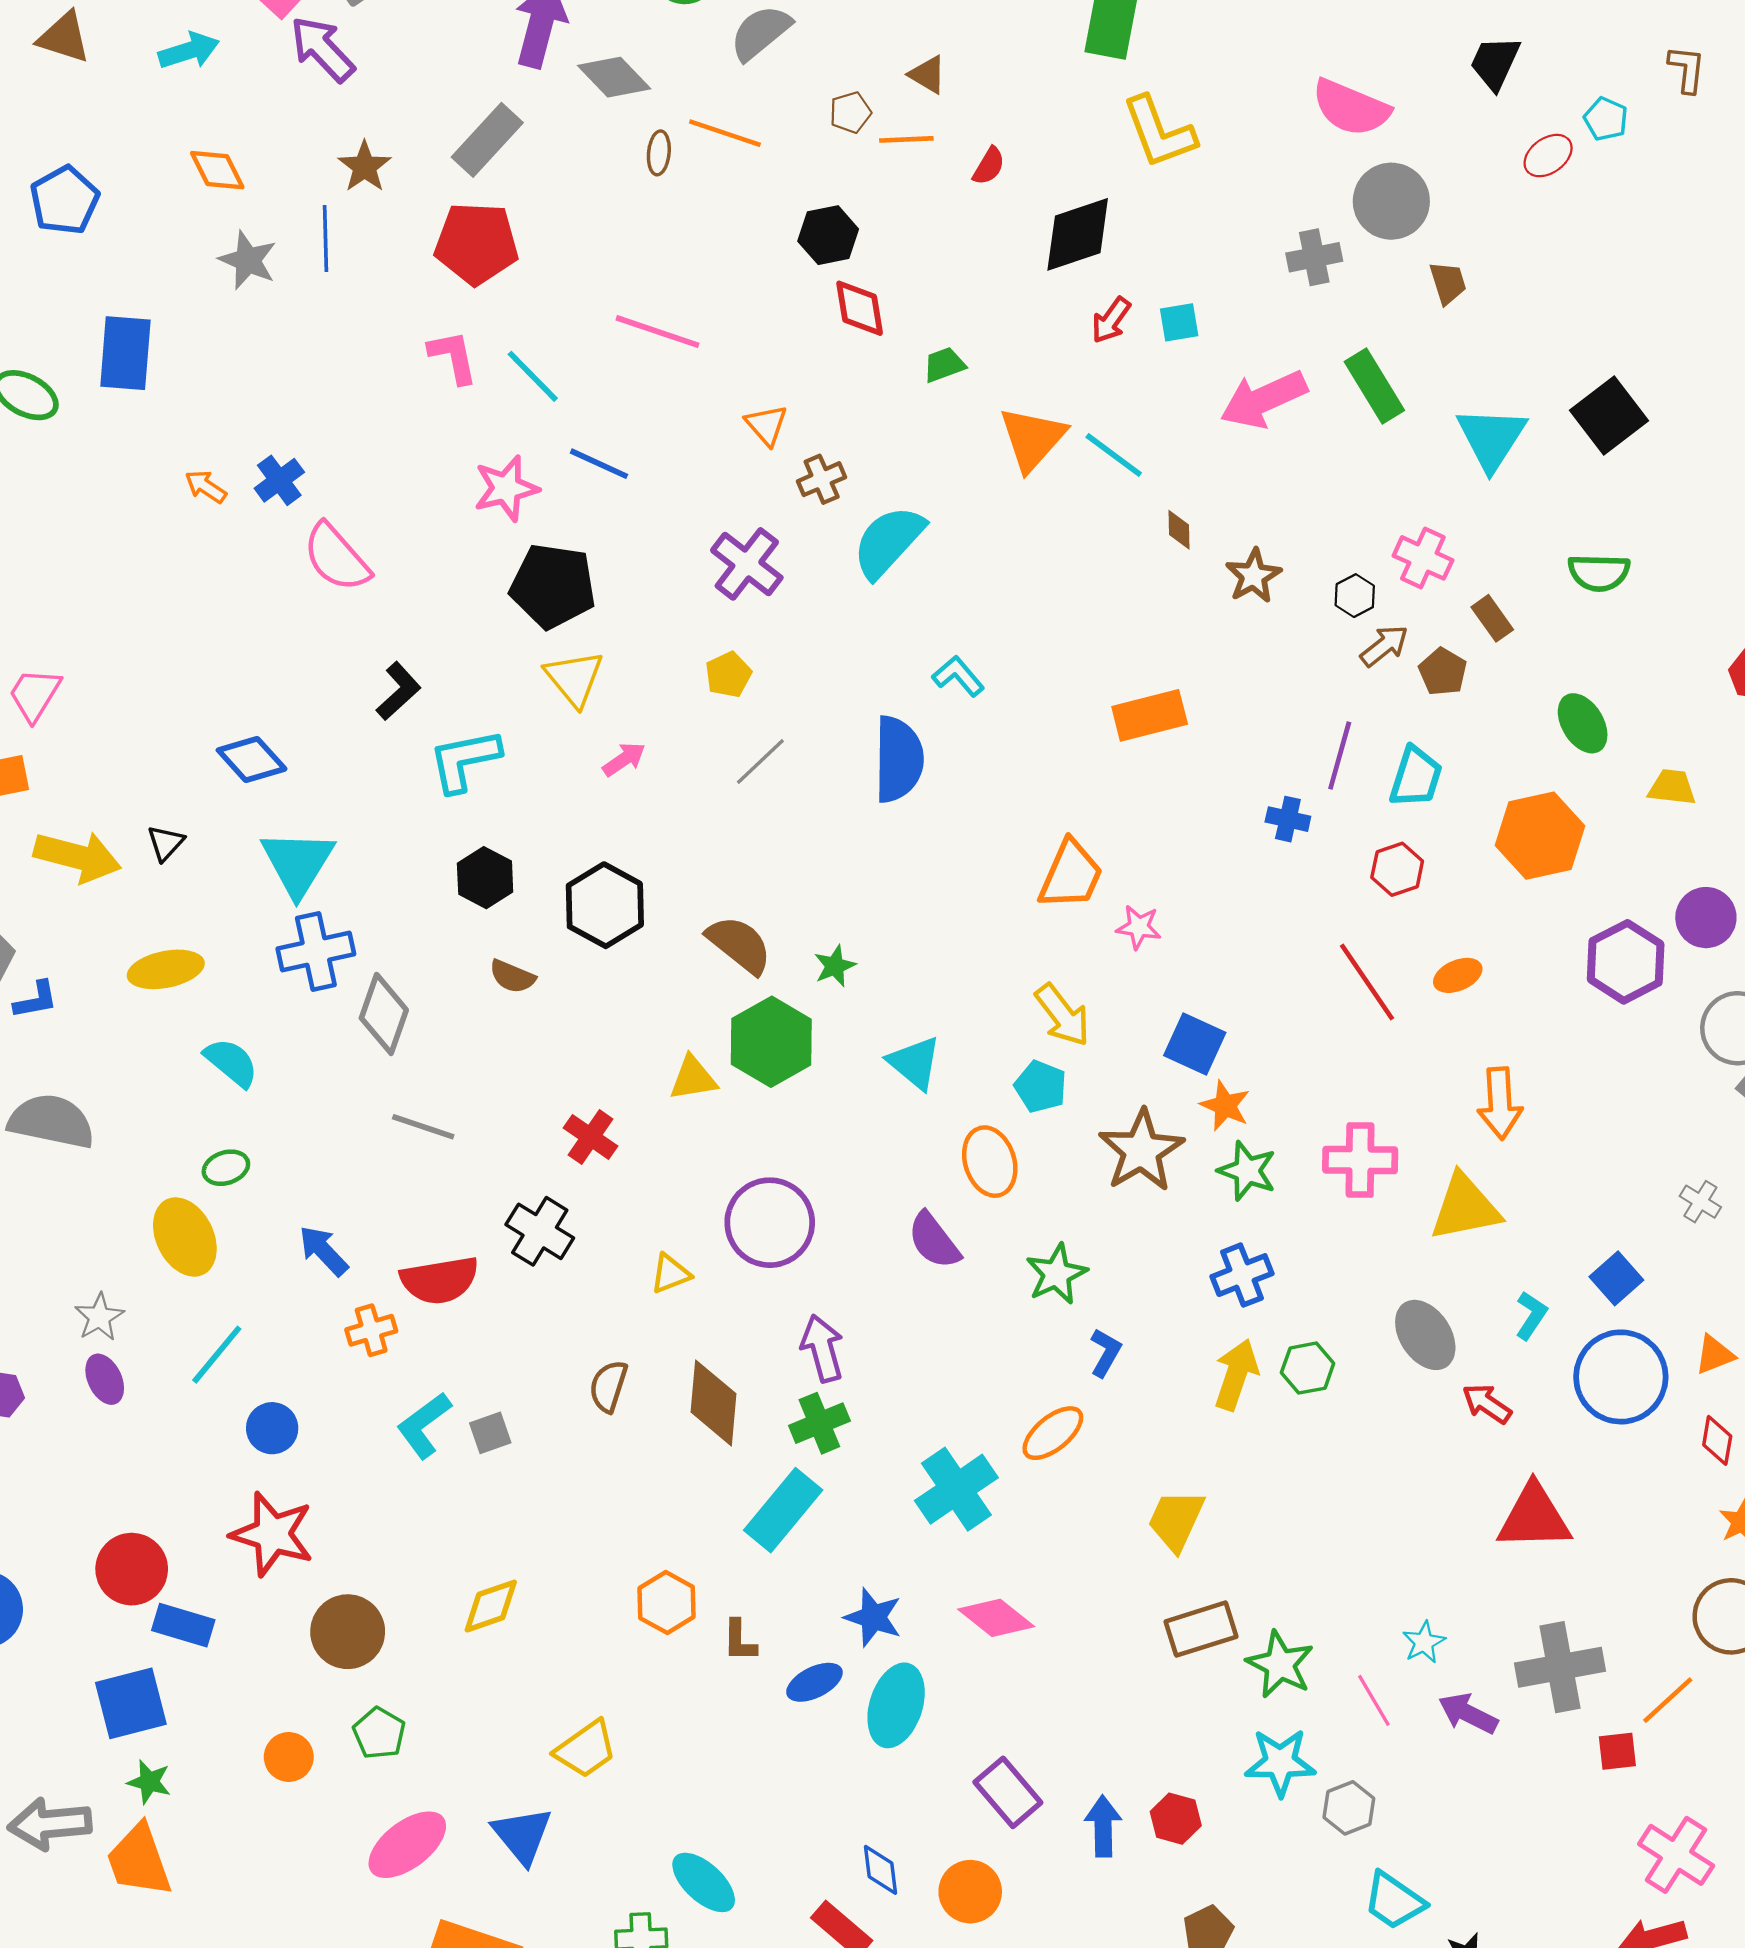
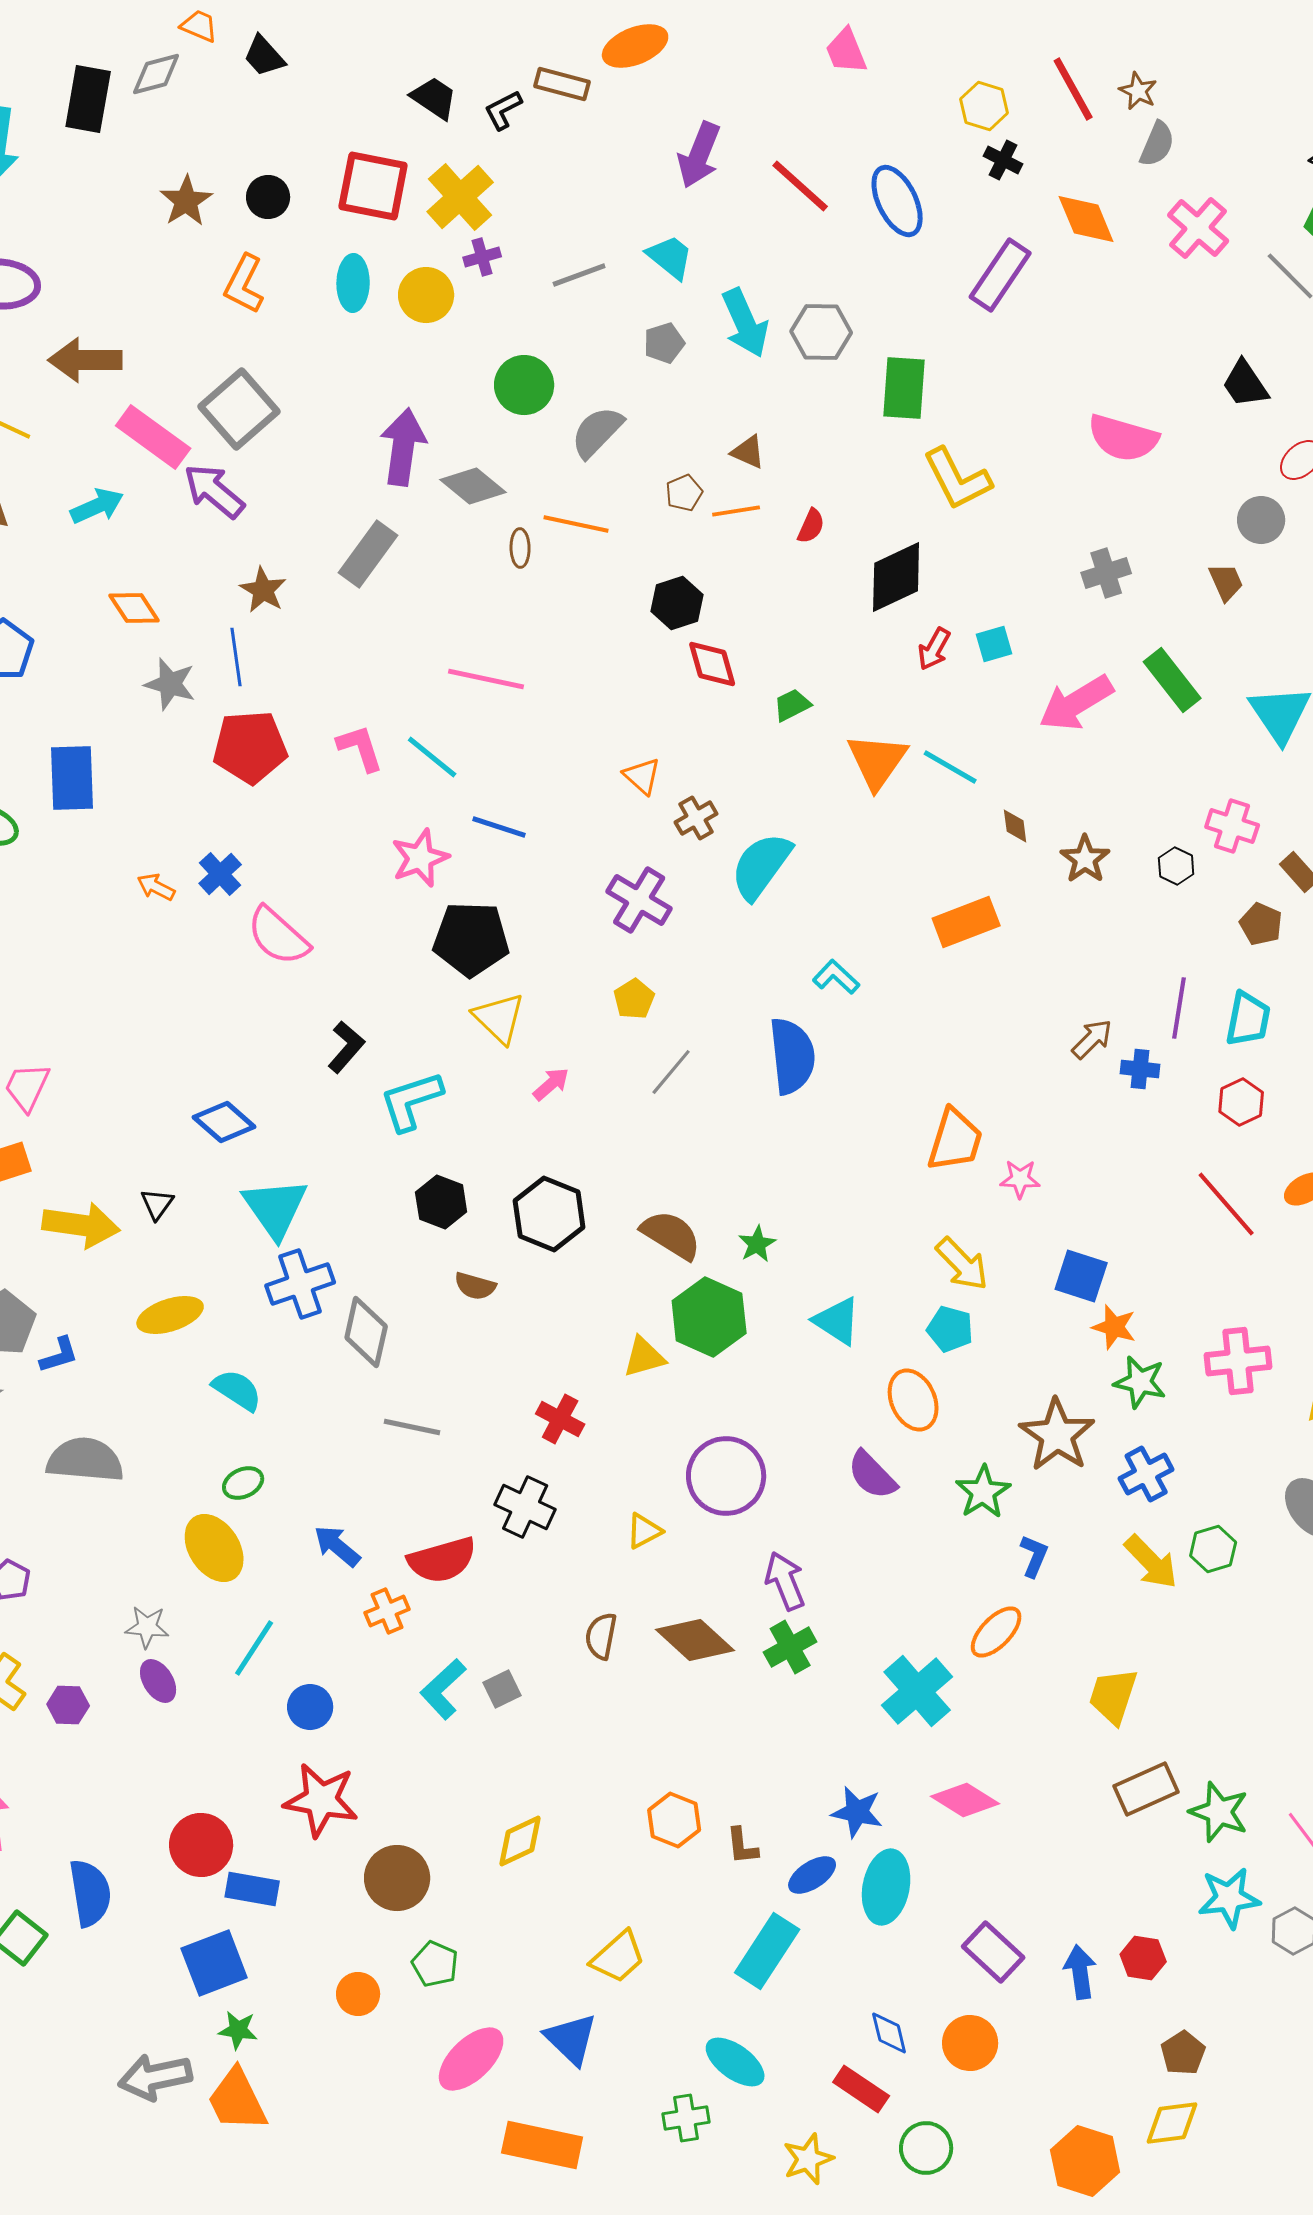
black trapezoid: (1495, 63) -> (1245, 384), turned -52
gray circle: (1391, 201) -> (1261, 520), moved, size x0.7
red pentagon: (476, 243) -> (250, 747), moved
pink line: (658, 332) -> (486, 679), moved
brown arrow: (1384, 646) -> (1092, 1039), moved
orange rectangle: (1150, 715) -> (966, 922), moved
brown star: (1141, 1151) -> (1057, 1435), moved
gray star: (99, 1317) -> (147, 1627), turned -30
yellow arrow: (1236, 1375) -> (1151, 1562), turned 124
brown diamond: (714, 1403) -> (695, 1640), turned -46
cyan rectangle: (783, 1510) -> (767, 1951), moved

